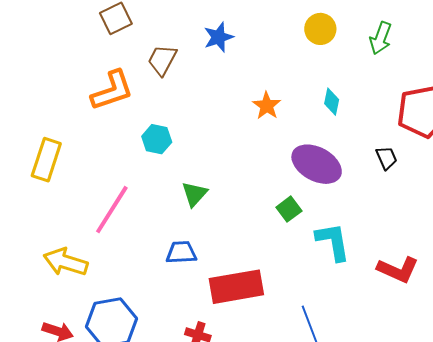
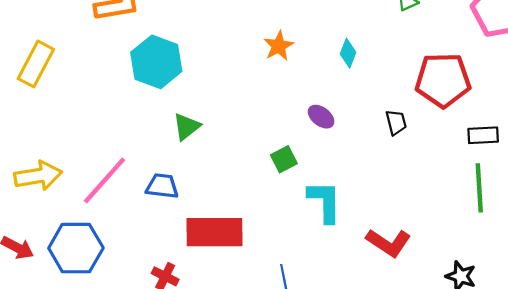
cyan hexagon: (157, 139) -> (156, 62), size x1.6
purple ellipse: (317, 164) -> (321, 117), size x0.5
pink line: (112, 210) -> (105, 180), moved
yellow arrow: (66, 262) -> (38, 176), turned 144

